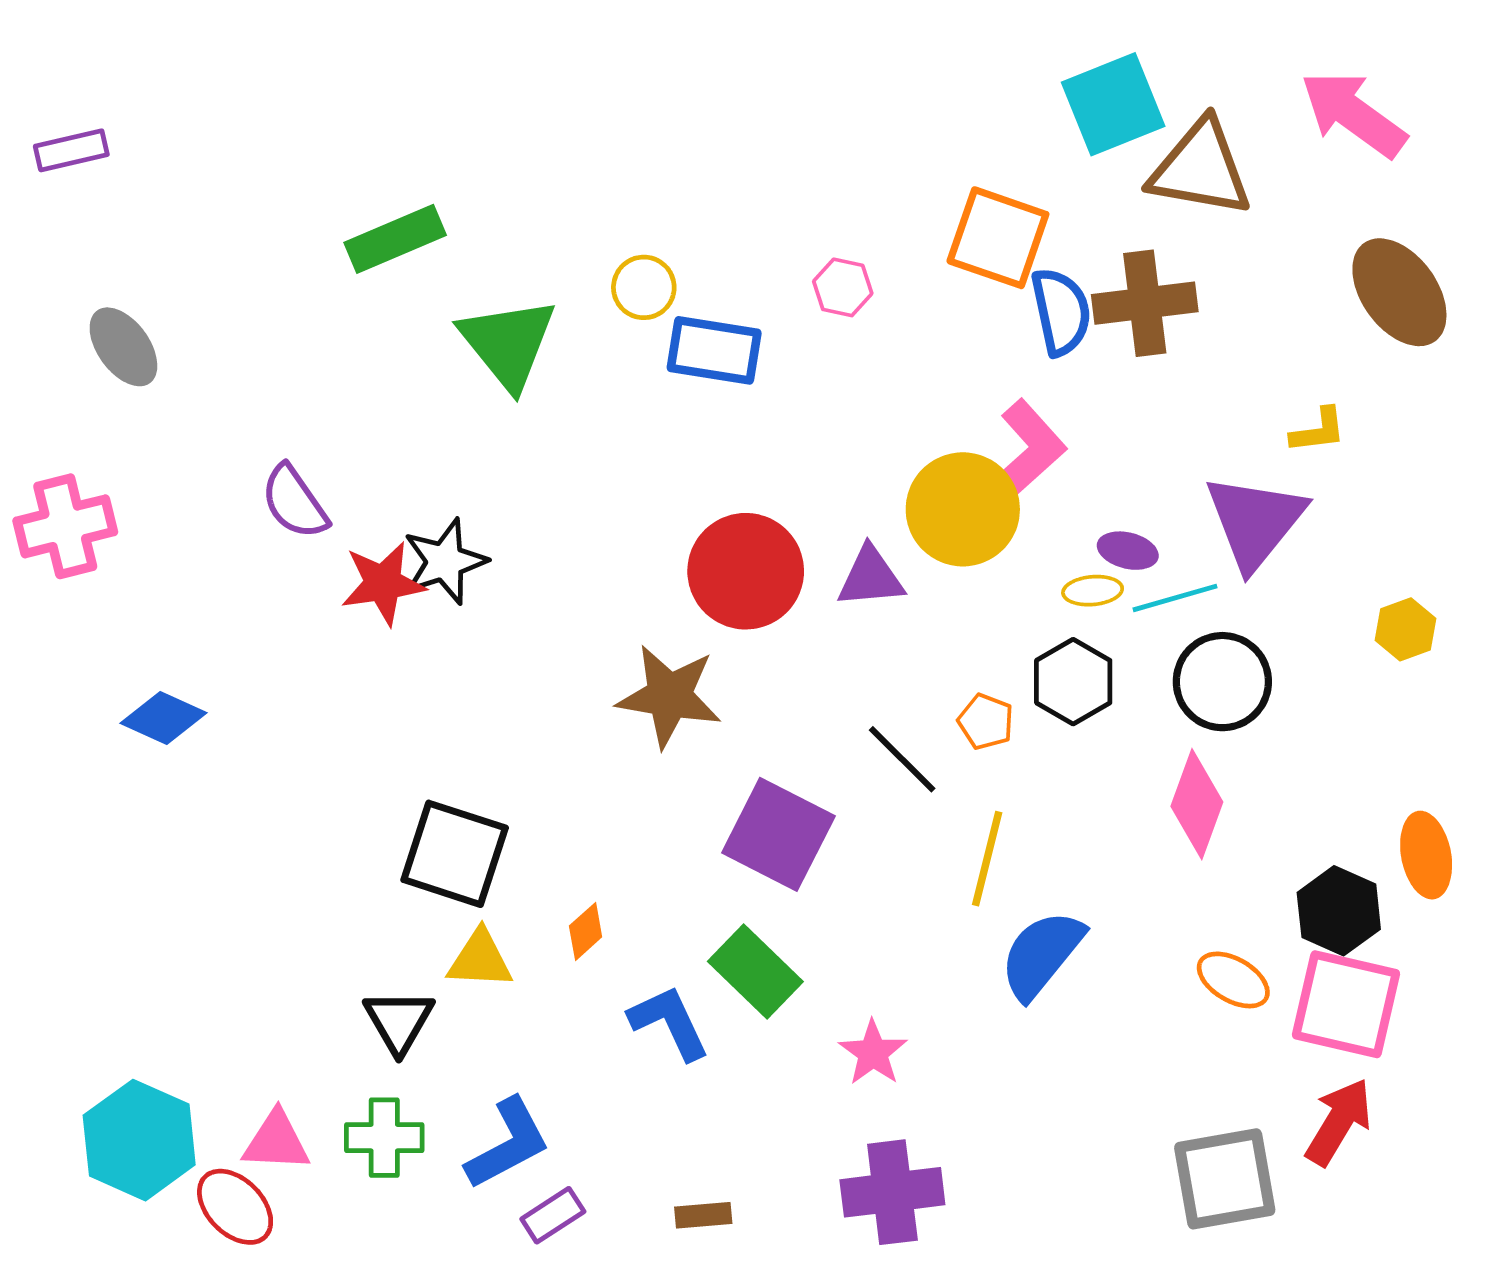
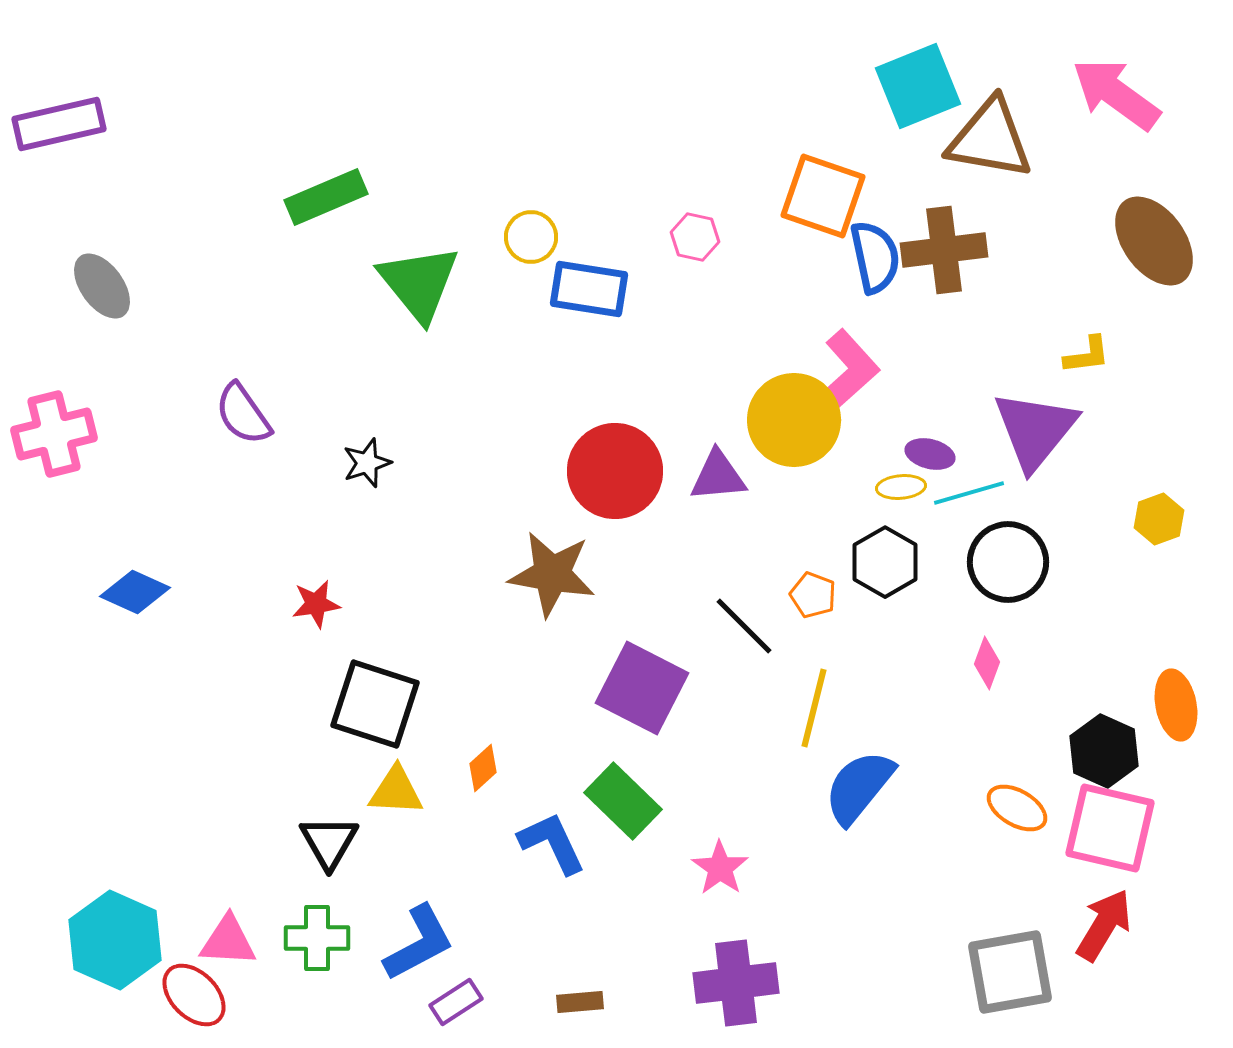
purple rectangle: (71, 150) -> (59, 124), size x1.5
black star: (445, 562) -> (367, 463), size x0.7
red star: (383, 583) -> (316, 604), moved, size x0.7
pink diamond: (1197, 804) -> (987, 663), size x0.6

